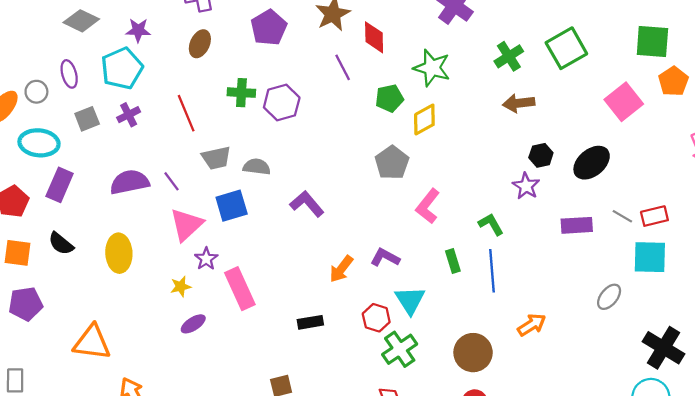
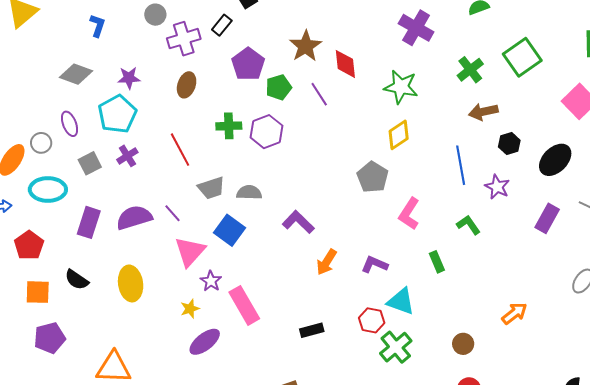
green pentagon: (389, 98) -> (279, 87), moved
black hexagon: (541, 155) -> (509, 144), moved
purple rectangle: (60, 185) -> (89, 222), moved
blue square: (232, 206) -> (229, 230), turned -32
purple rectangle: (577, 225) -> (547, 218), turned -52
orange arrow: (341, 269) -> (327, 262), moved
blue line: (492, 271) -> (461, 165), moved
cyan triangle: (410, 300) -> (401, 301), turned -32
purple ellipse: (193, 324) -> (205, 342), size x1.4
brown circle: (473, 353) -> (463, 344), size x0.6

